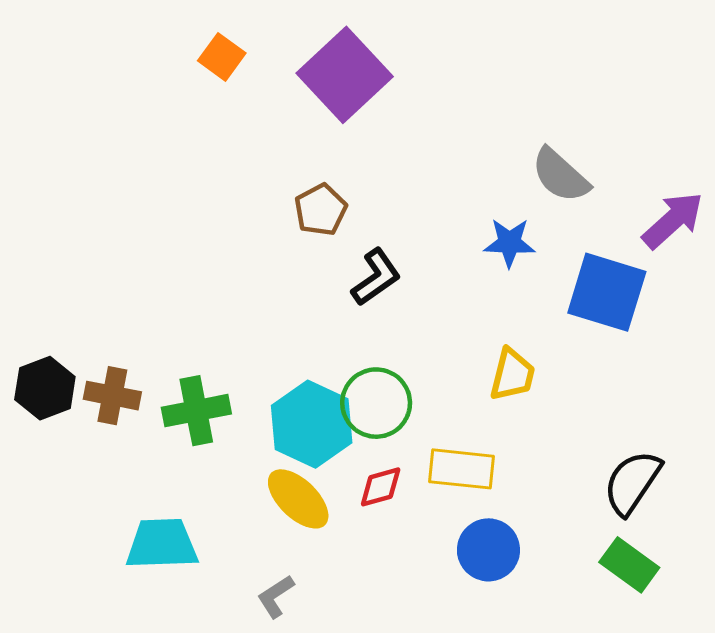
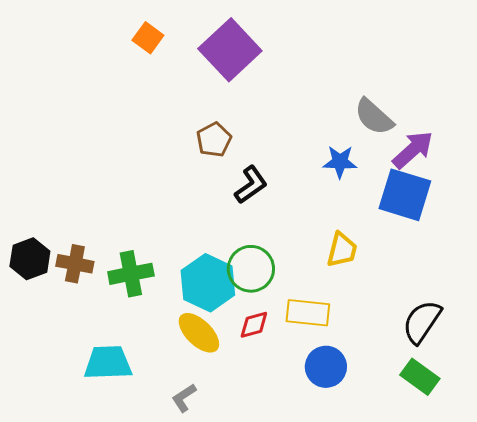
purple arrow: (673, 220) -> (413, 150), moved

